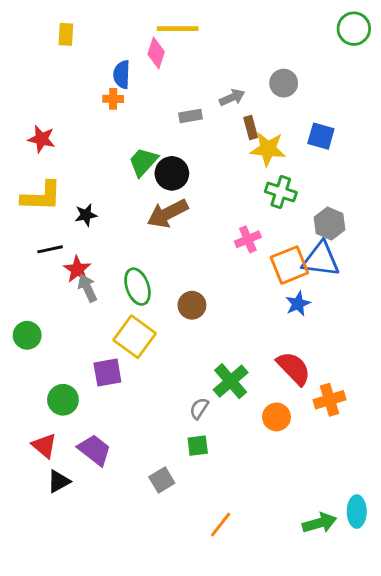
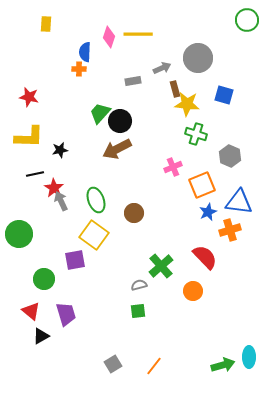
yellow line: (178, 29) -> (138, 34), moved
gray circle: (284, 83) -> (198, 58), size x1.5
blue triangle: (321, 259) -> (239, 202), moved
green circle: (27, 335) -> (19, 234), size x1.4
orange cross: (329, 400) -> (230, 230), moved
gray semicircle: (199, 408) -> (139, 285), turned 42
purple trapezoid: (94, 450) -> (66, 314), turned 35
gray square: (162, 480) -> (113, 364), moved

